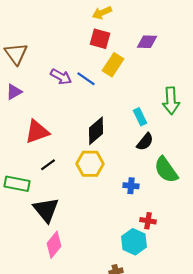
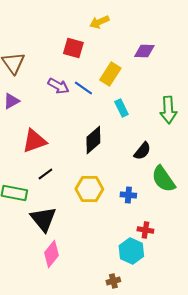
red square: (100, 39) -> (73, 48), moved
cyan rectangle: (140, 117) -> (121, 108), moved
yellow hexagon: (90, 164) -> (89, 189), moved

